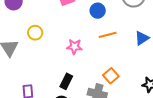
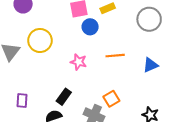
blue circle: (98, 11) -> (90, 27), moved
yellow circle: (35, 33) -> (40, 40), size x1.5

